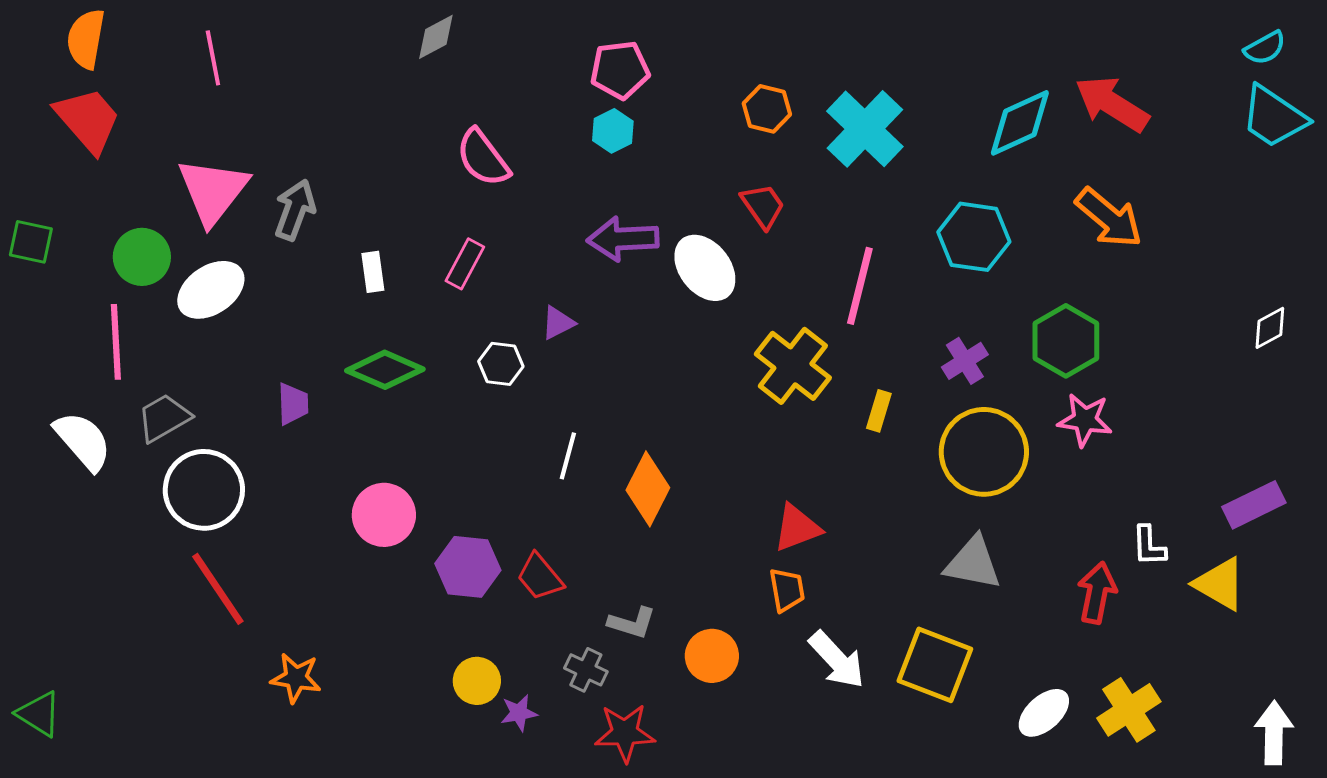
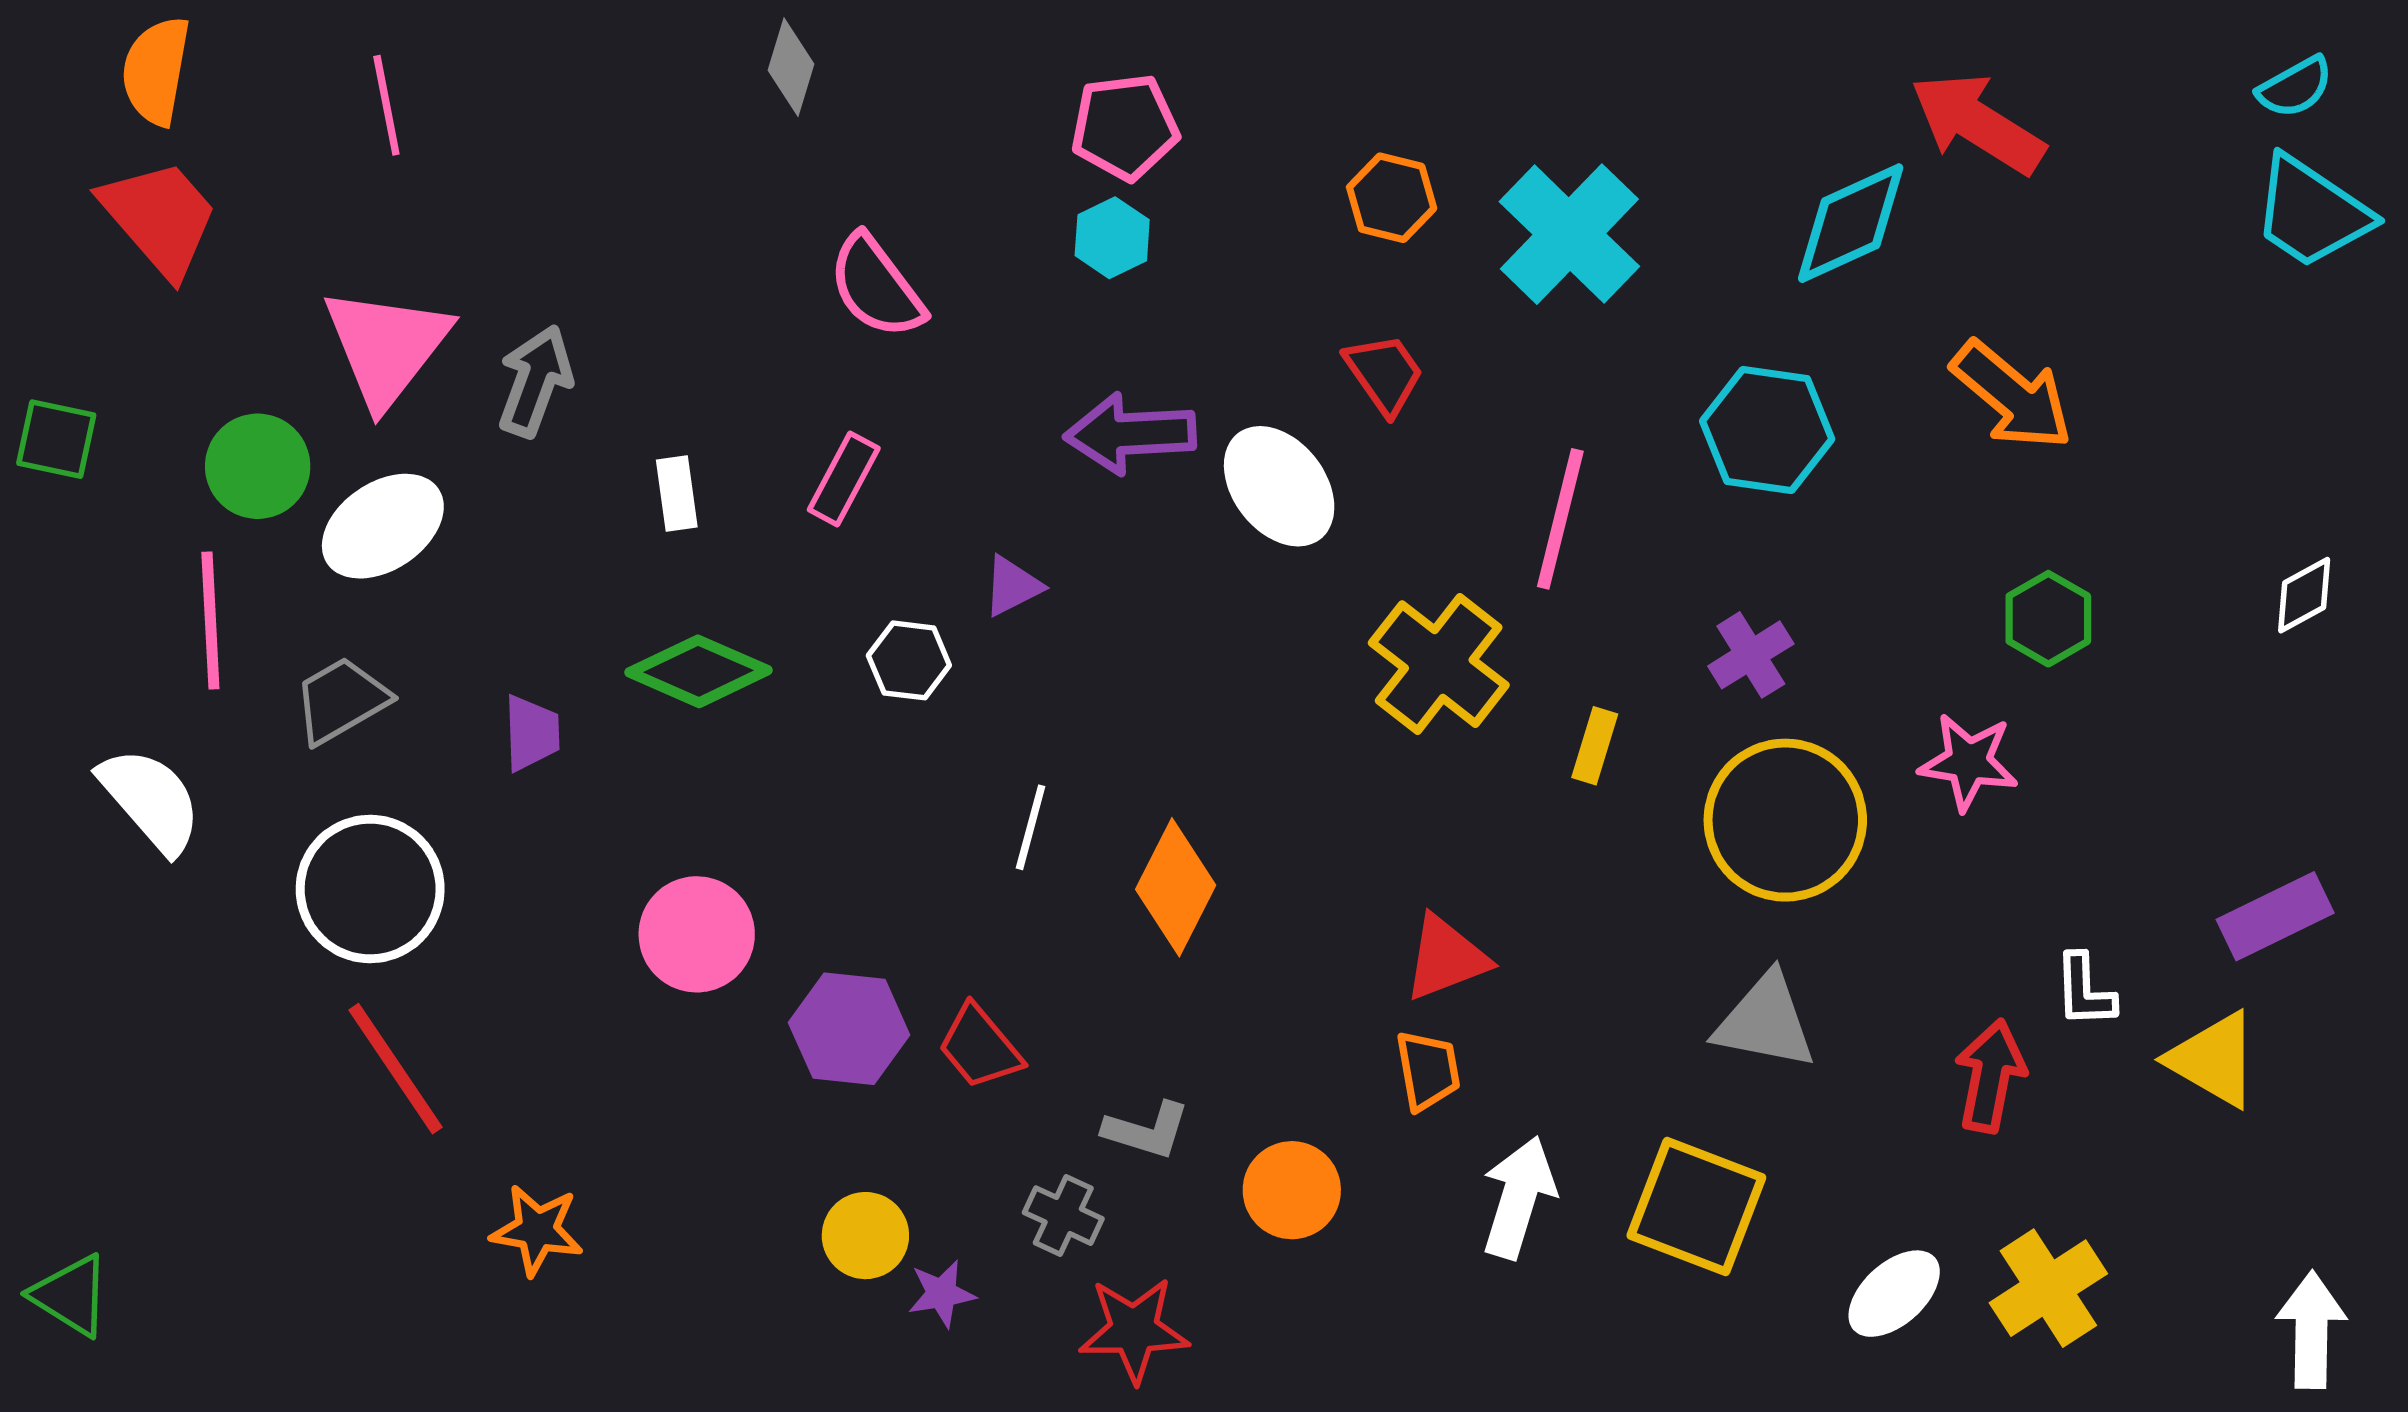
gray diamond: (436, 37) -> (791, 67), turned -45
red arrow: (1112, 104) -> (1978, 123), moved
green hexagon: (1066, 341) -> (2048, 619), moved, size x0.7
gray trapezoid: (164, 418) -> (341, 700), moved
white arrow: (837, 660) -> (1519, 1197), turned -120

